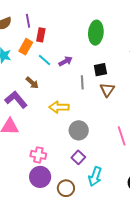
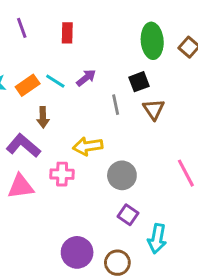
green ellipse: (96, 33) -> (152, 41), moved
red rectangle: (41, 35) -> (67, 33), moved
orange rectangle: (26, 47) -> (28, 85), moved, turned 35
brown arrow: (32, 83) -> (43, 117), turned 56
pink cross: (38, 155) -> (62, 174), moved

